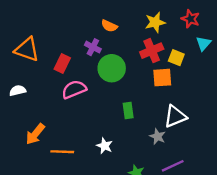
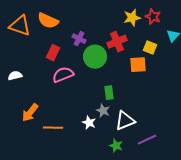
red star: (190, 19) -> (153, 17), moved
orange semicircle: (109, 26) -> (48, 21), moved, size x1.5
orange triangle: (27, 49) -> (20, 26), moved
red cross: (152, 51) -> (117, 42), moved
white triangle: (175, 116) -> (125, 121), moved
gray star: (158, 136) -> (103, 111), moved

